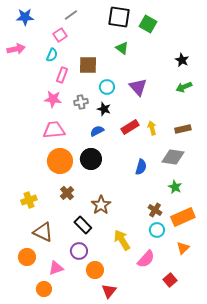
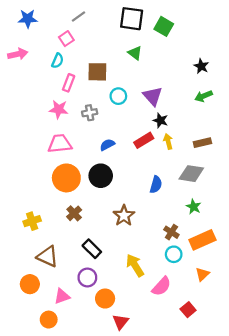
black star: (104, 109) -> (160, 120), moved
brown star: (101, 205) -> (124, 216), moved

